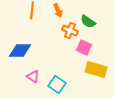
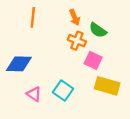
orange arrow: (58, 10) -> (75, 17), moved
cyan square: (57, 84) -> (63, 91), moved

